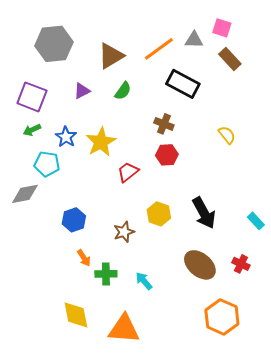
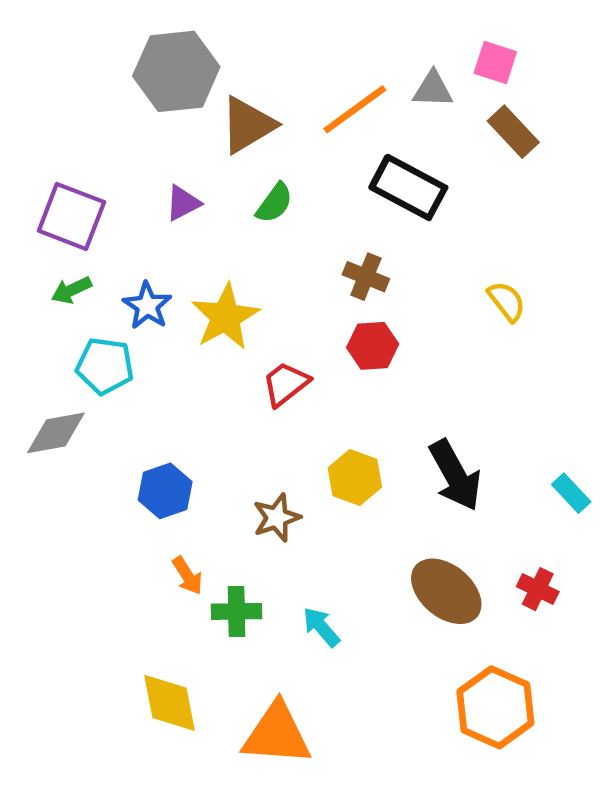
gray hexagon: (54, 44) -> (176, 71), moved

